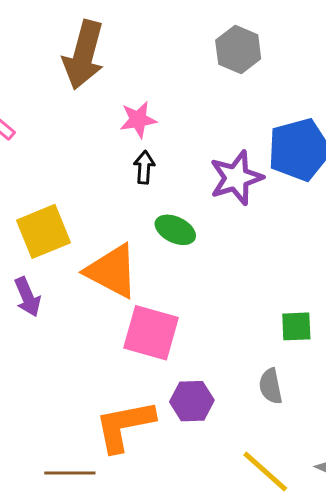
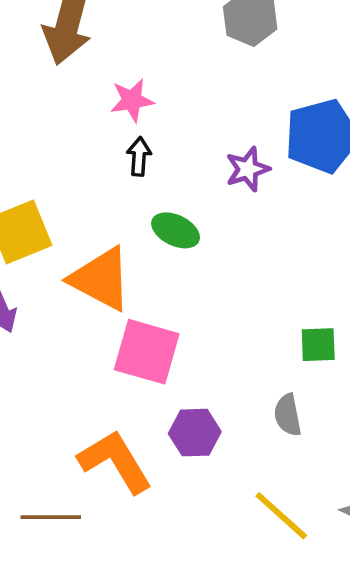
purple star: (236, 178) -> (248, 169), size x0.7
orange L-shape: (124, 426) -> (115, 461), turned 70

